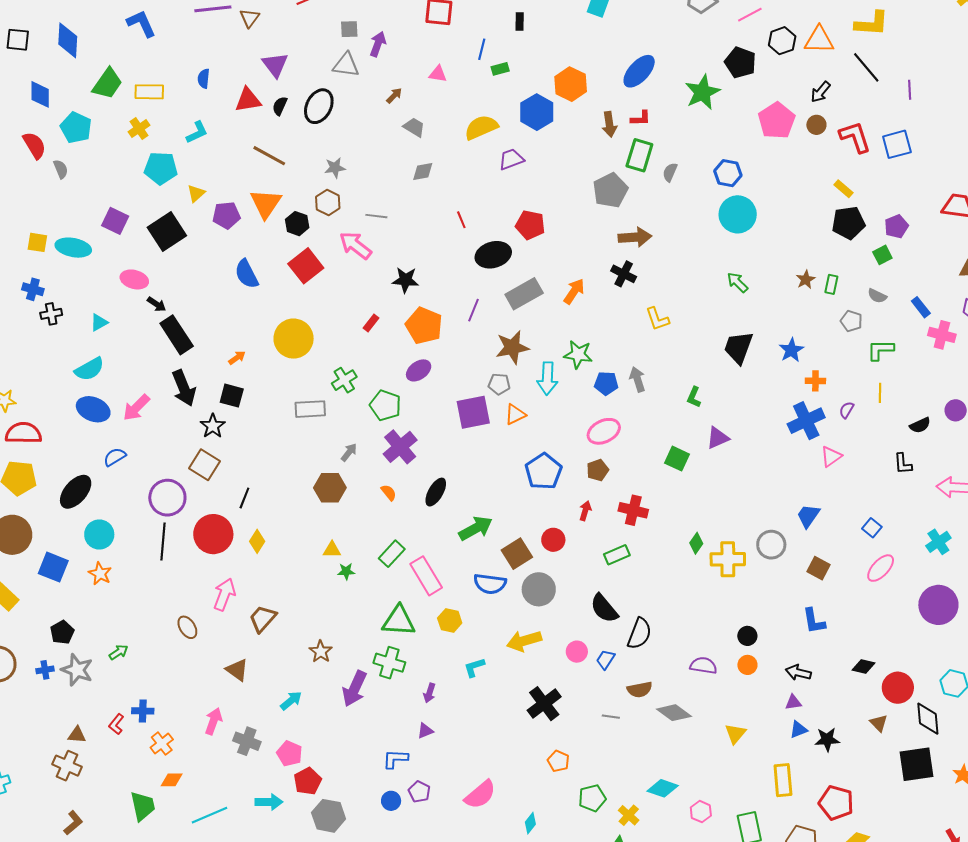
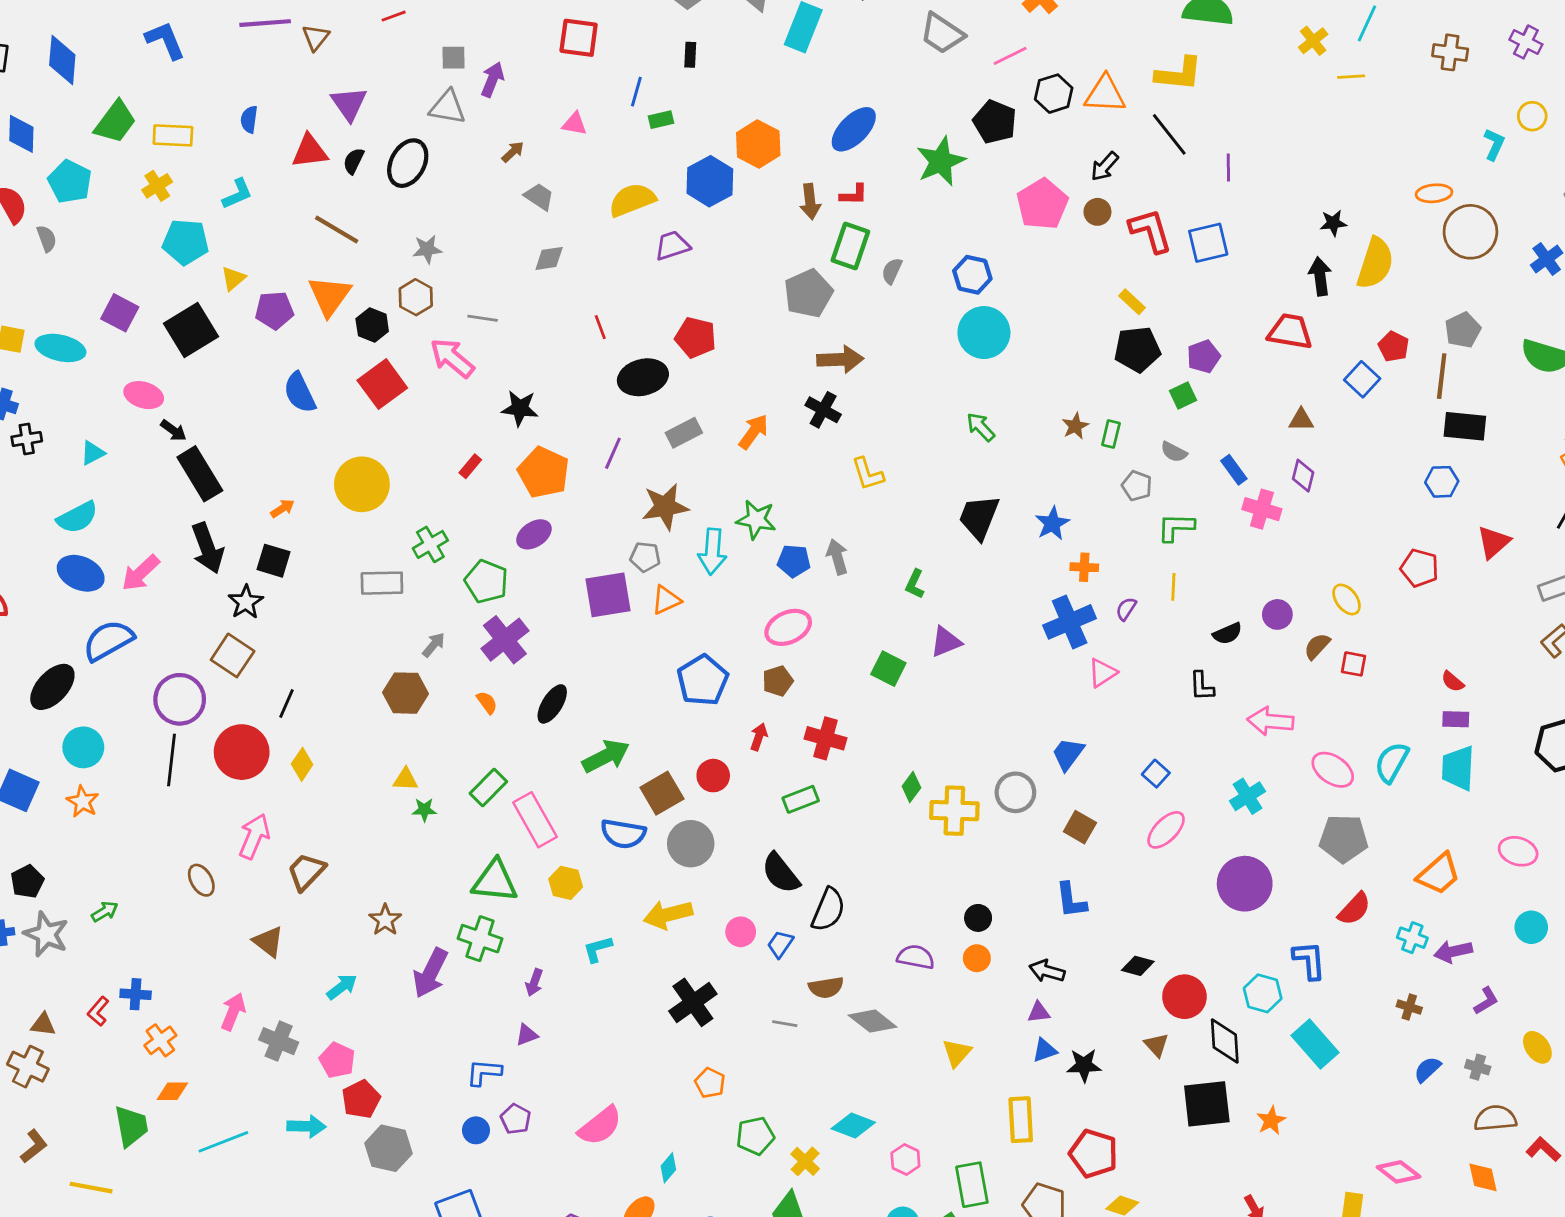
gray rectangle: (524, 294) -> (684, 433), size x0.7
blue semicircle: (115, 457) -> (108, 640), size x1.6

